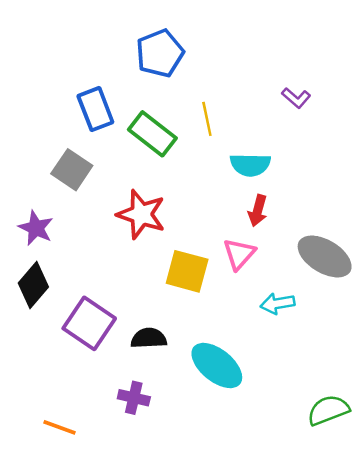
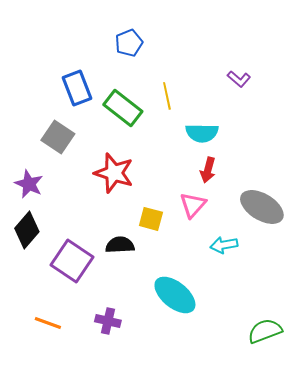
blue pentagon: (160, 53) -> (129, 43), size x0.7
yellow square: (187, 271) -> (151, 219), size x0.7
black semicircle: (149, 338) -> (120, 245), moved
orange line: (59, 427) -> (48, 323), moved

